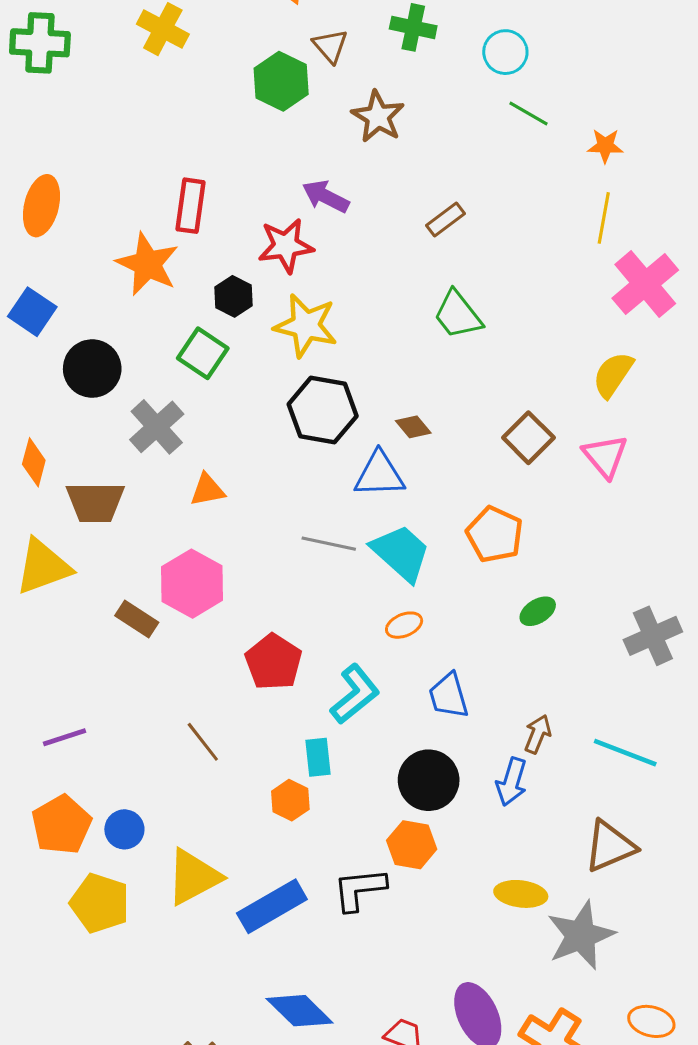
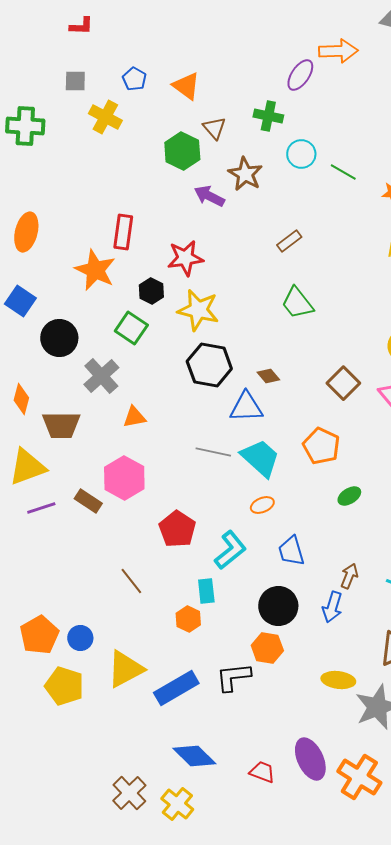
cyan circle: (505, 52) -> (301, 154), moved
purple arrow: (326, 196) -> (209, 196), moved
purple line: (65, 737) -> (41, 508), moved

